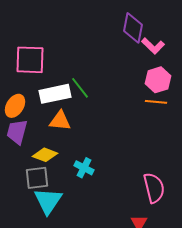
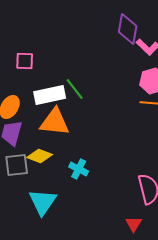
pink square: (30, 60) -> (25, 61), size x0.6
orange triangle: (60, 121) -> (55, 122), size x1.4
gray square: (37, 178) -> (17, 165), moved

